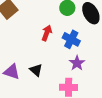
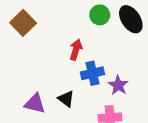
blue cross: (71, 39) -> (92, 73), moved, turned -36

